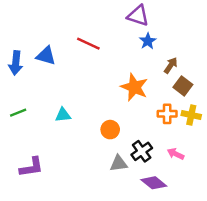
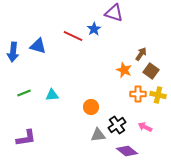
blue star: (148, 41) -> (94, 29), moved
orange star: (134, 87) -> (124, 70), moved, size x0.7
green line: (18, 113) -> (24, 93), moved

